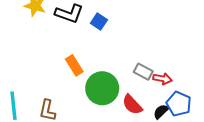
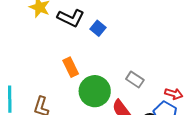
red arrow: (162, 79) -> (174, 94), moved

